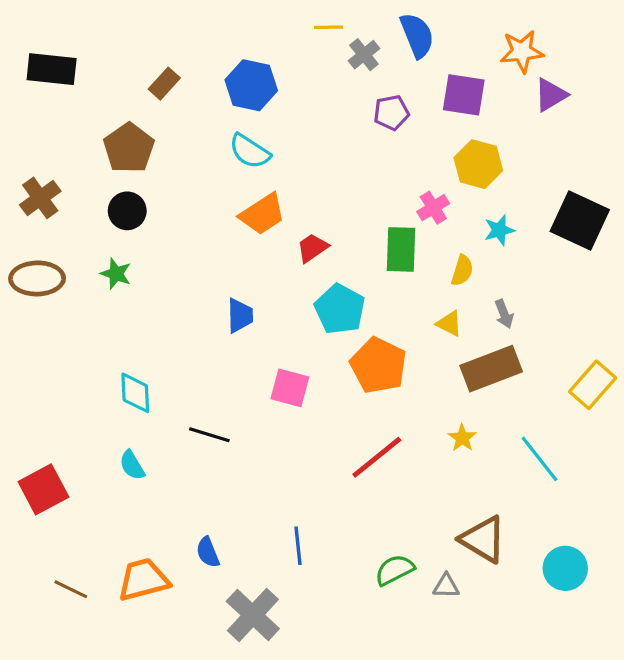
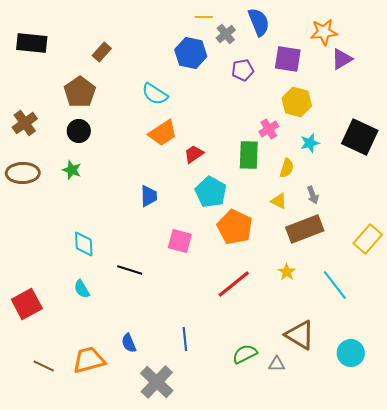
blue hexagon: (251, 85) -> (191, 53), moved

